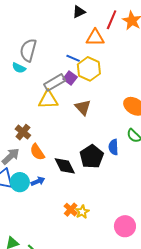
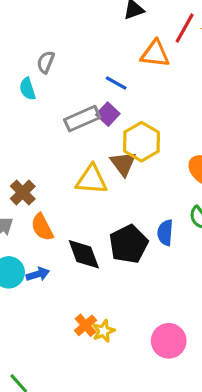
gray semicircle: (28, 50) -> (46, 62), size x0.6
cyan semicircle: (19, 68) -> (27, 89), turned 40
yellow hexagon: (89, 69) -> (142, 142), moved
yellow triangle: (48, 100) -> (92, 180), moved
pink circle: (125, 226) -> (169, 341), moved

